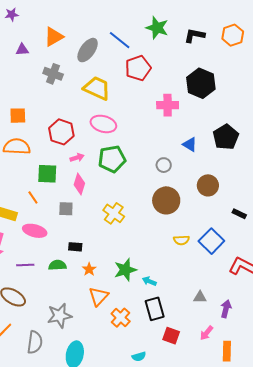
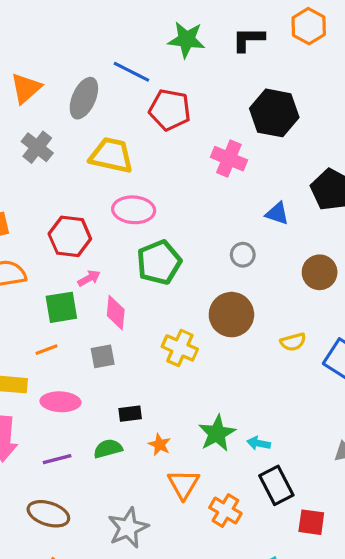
red pentagon: (138, 68) -> (170, 110), turned -30
gray cross: (53, 74) -> (37, 147), turned 30
pink cross: (168, 105) -> (229, 159), turned 35
pink arrow: (77, 158) -> (89, 278), moved
orange line: (33, 197) -> (47, 350), turned -64
brown circle: (166, 200) -> (231, 315), moved
yellow semicircle: (181, 240) -> (293, 342), moved

